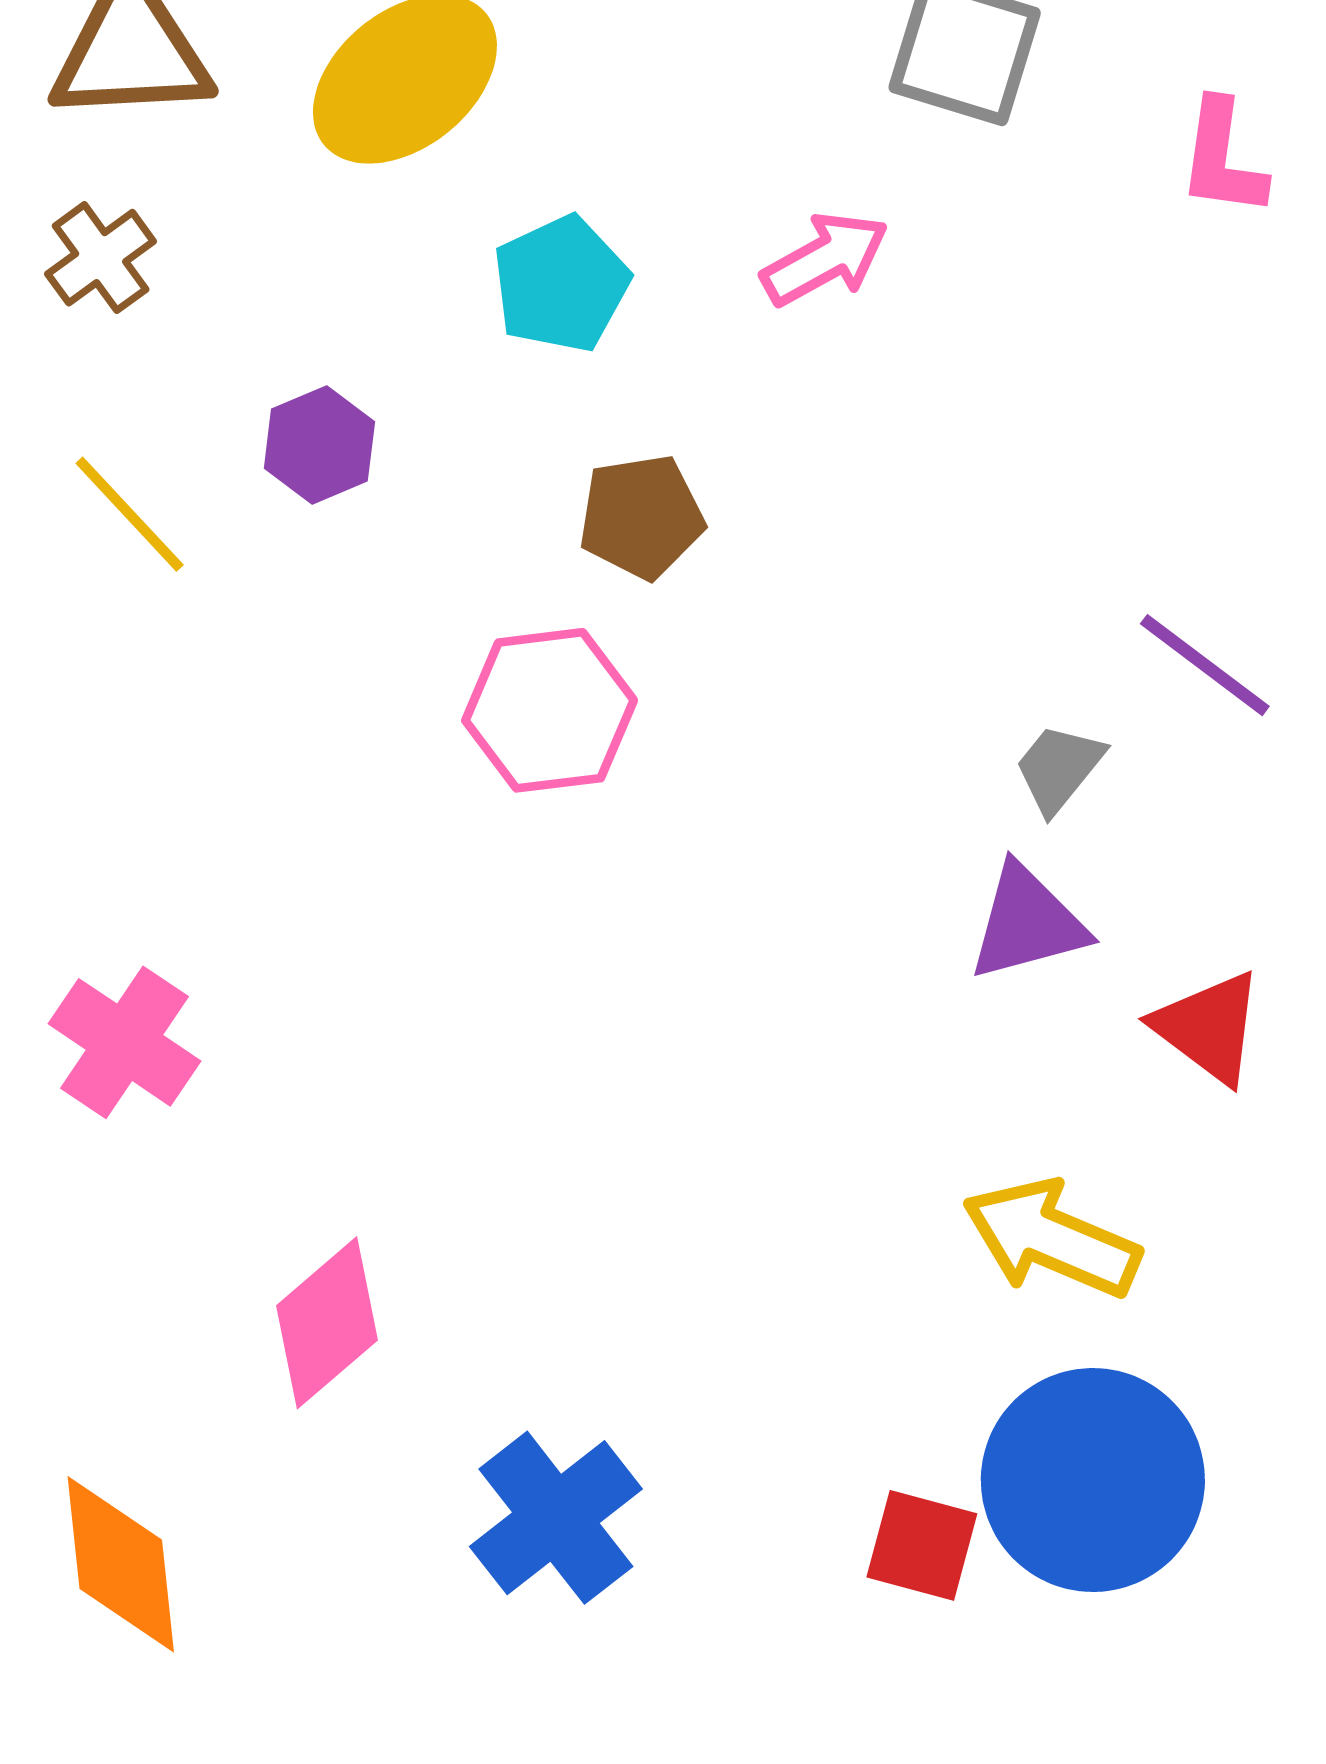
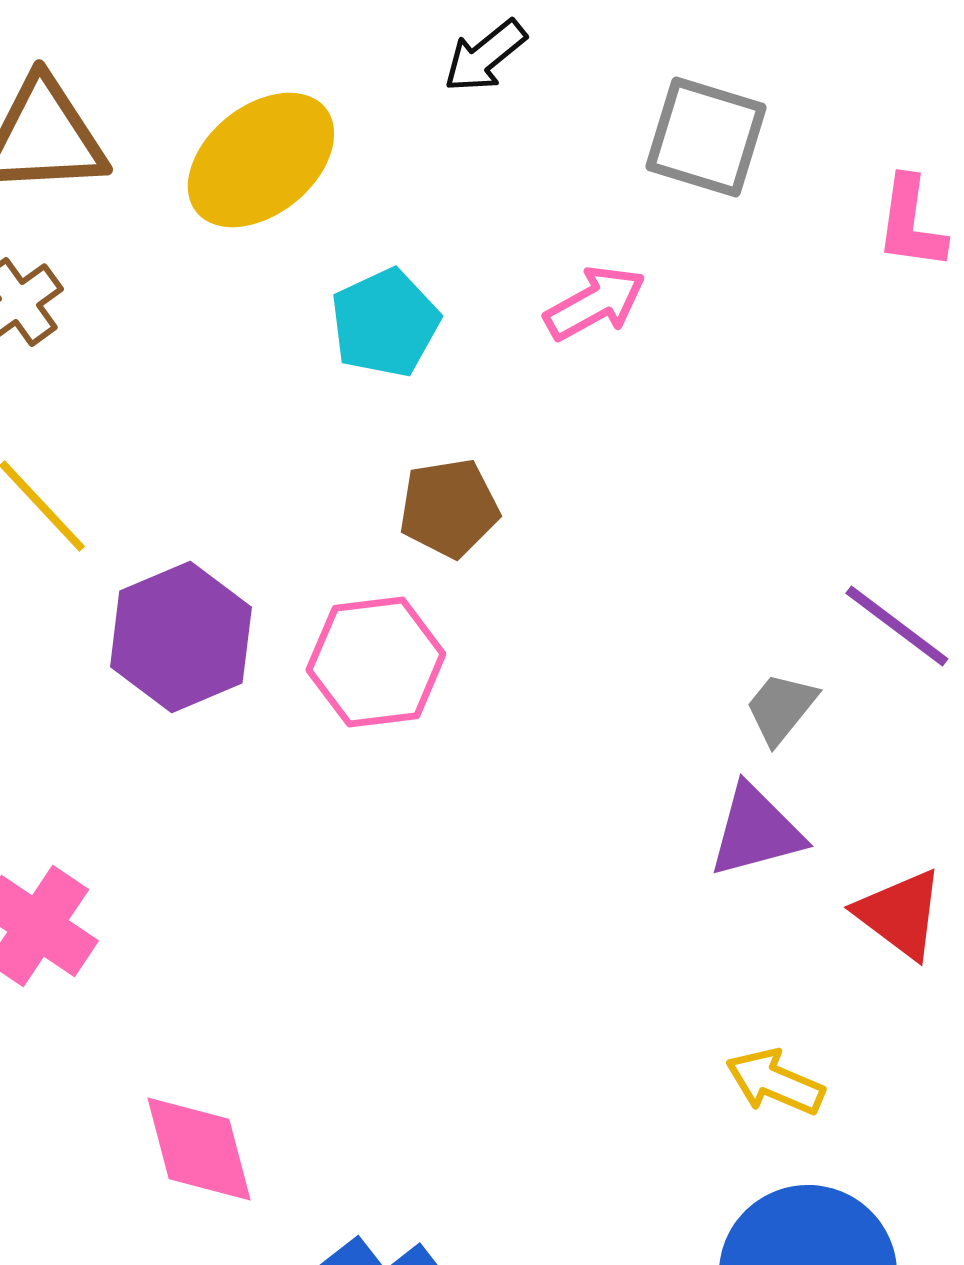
purple hexagon: (319, 445) -> (181, 637), moved, size x1.6
yellow arrow: (1051, 1239) -> (775, 1082), size x0.7
pink diamond: (327, 1323) -> (199, 1149), turned -64

